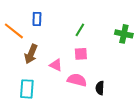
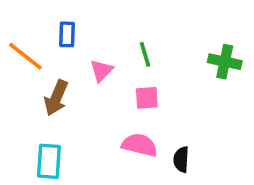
green line: (80, 30) -> (145, 54), turned -48
pink triangle: (56, 65) -> (101, 71), moved, turned 48

